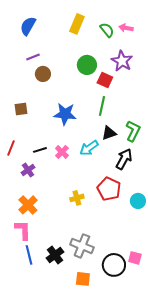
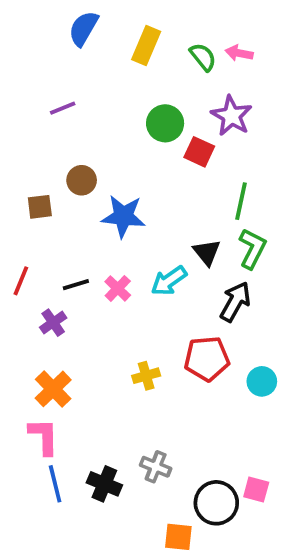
blue semicircle: (28, 26) -> (83, 28), moved
brown circle: (43, 74) -> (82, 180), moved
green line: (102, 106) -> (241, 201), moved
black triangle: (109, 133) -> (207, 252), turned -49
red pentagon: (109, 189) -> (207, 359), turned -30
gray cross: (82, 246) -> (156, 467), size x0.7
black cross: (55, 255) -> (104, 484), turned -30
orange square: (83, 279) -> (178, 537), moved

